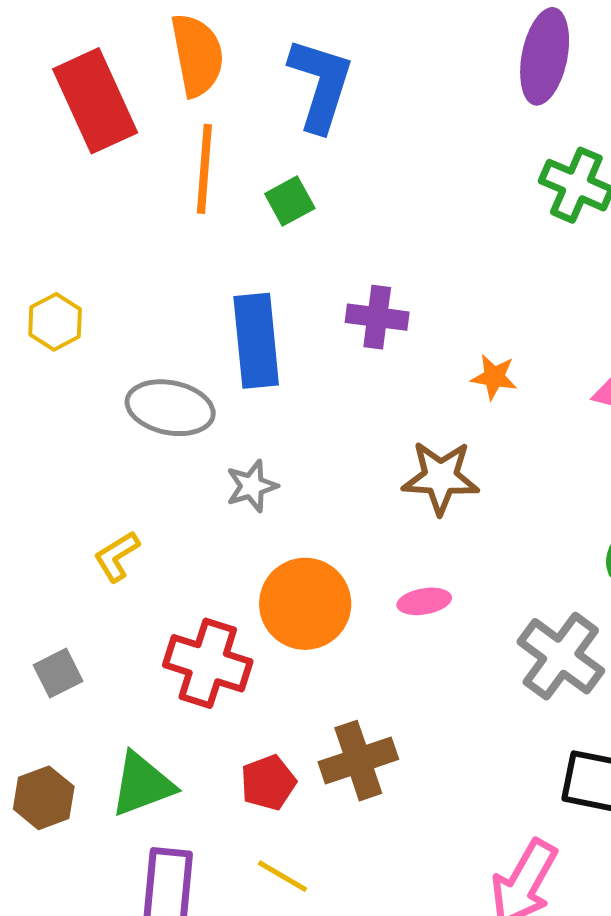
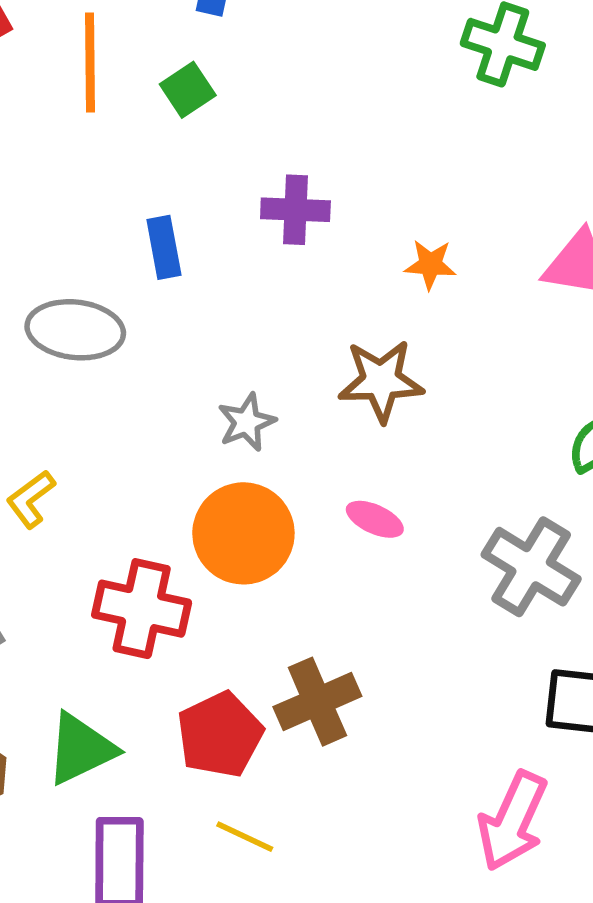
blue rectangle: (256, 341) -> (164, 247), size x0.6
gray star: (252, 486) -> (247, 422), moved
pink ellipse: (424, 601) -> (375, 519), turned 39
red pentagon: (268, 783) -> (220, 735), size x1.4

